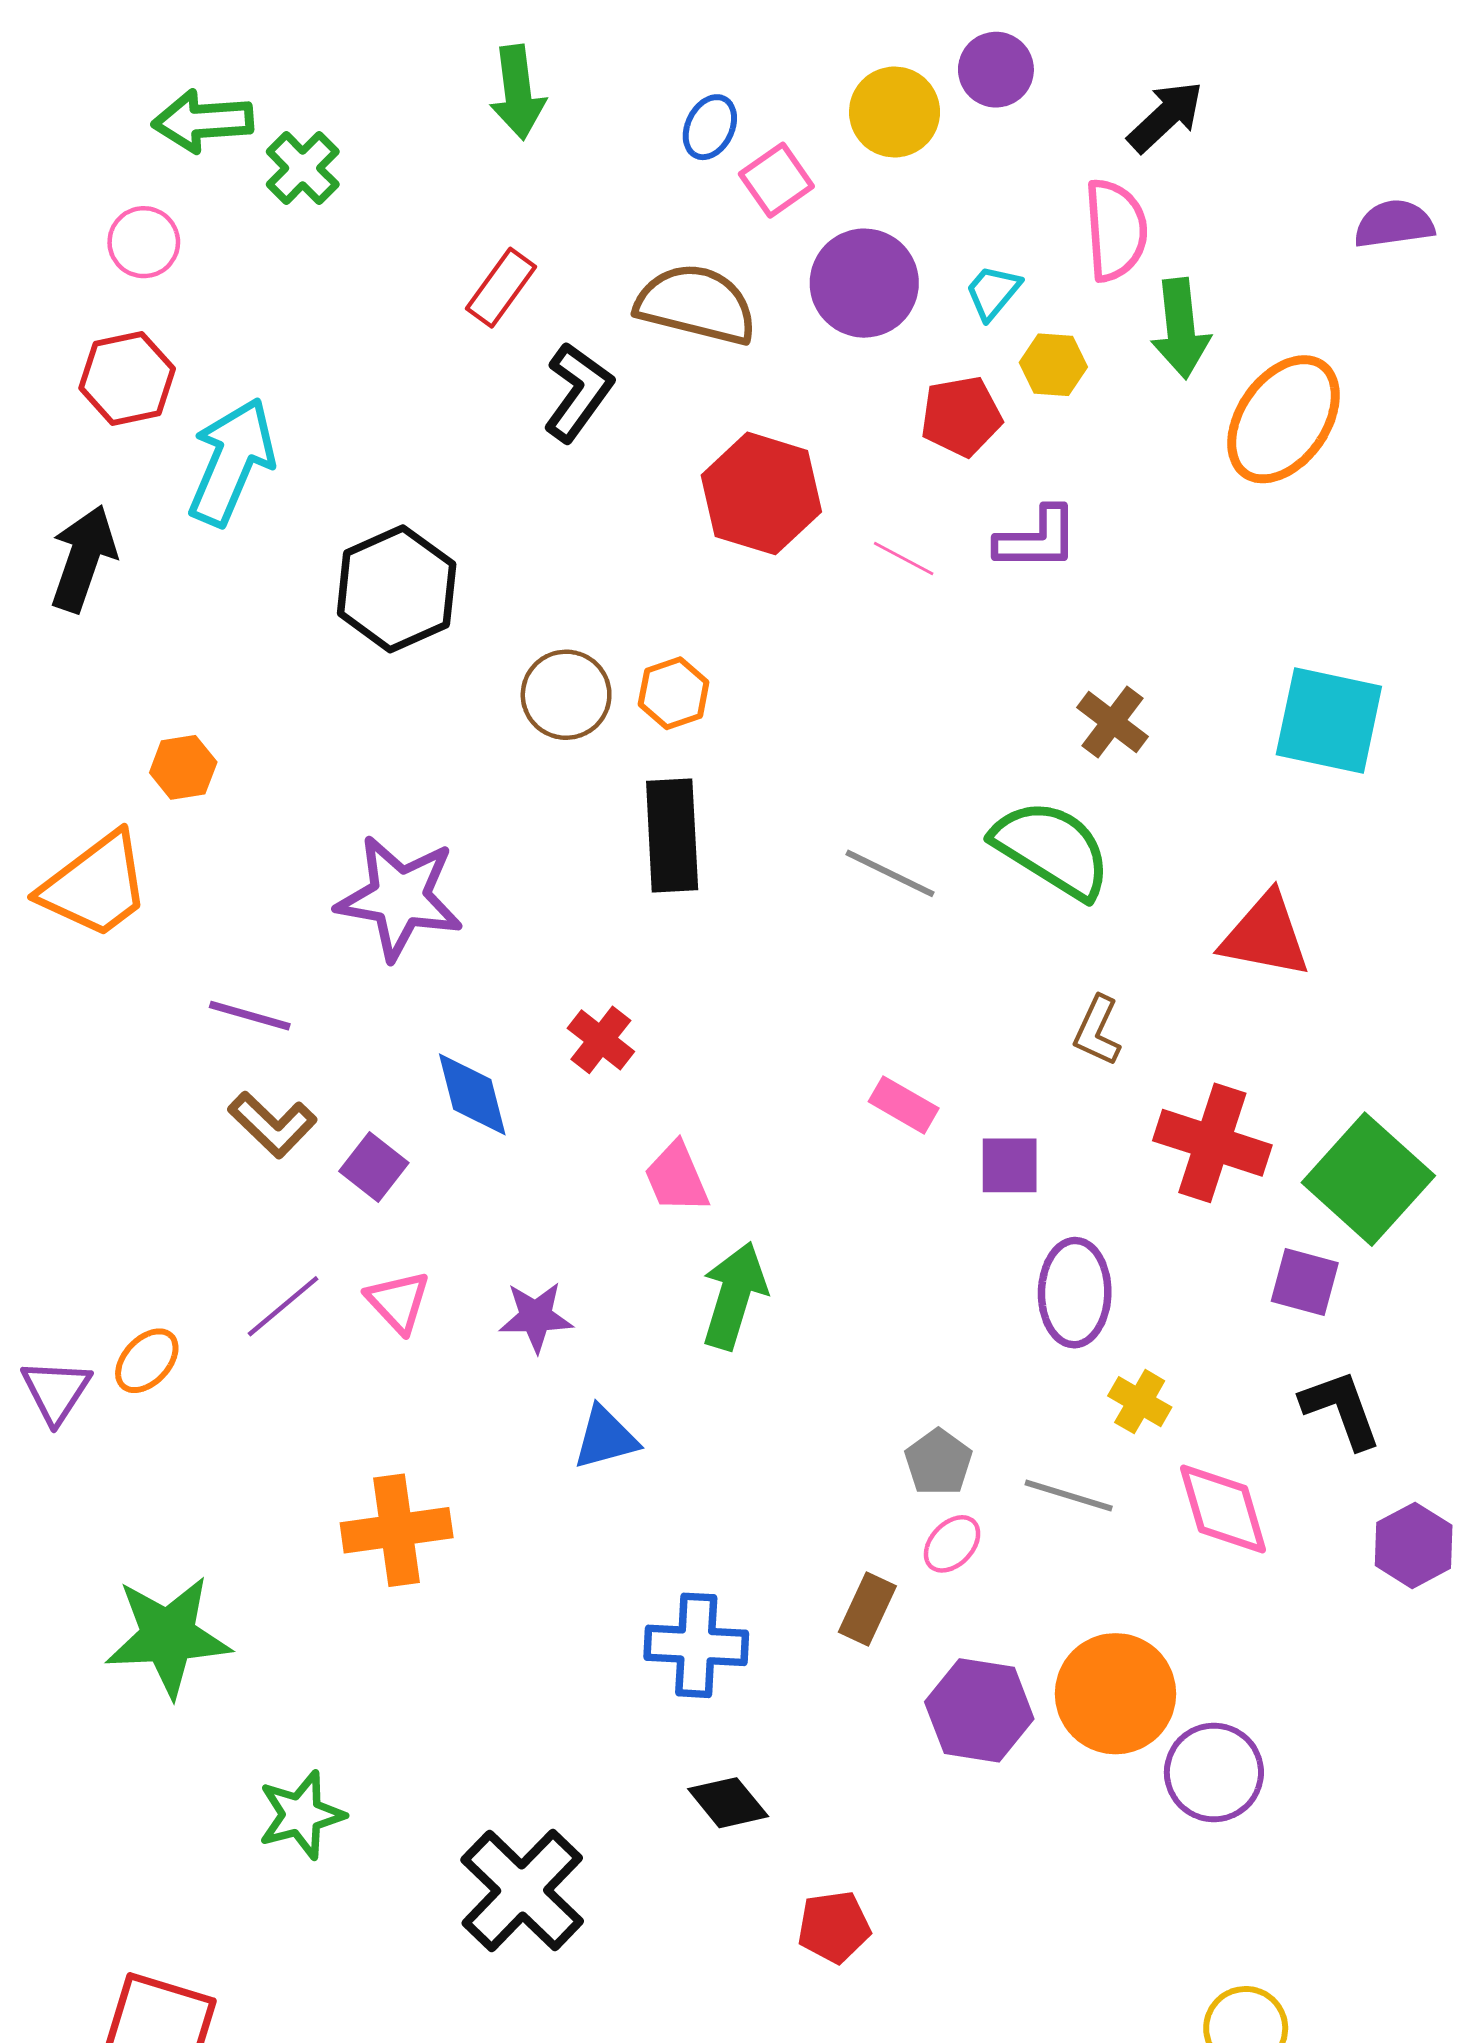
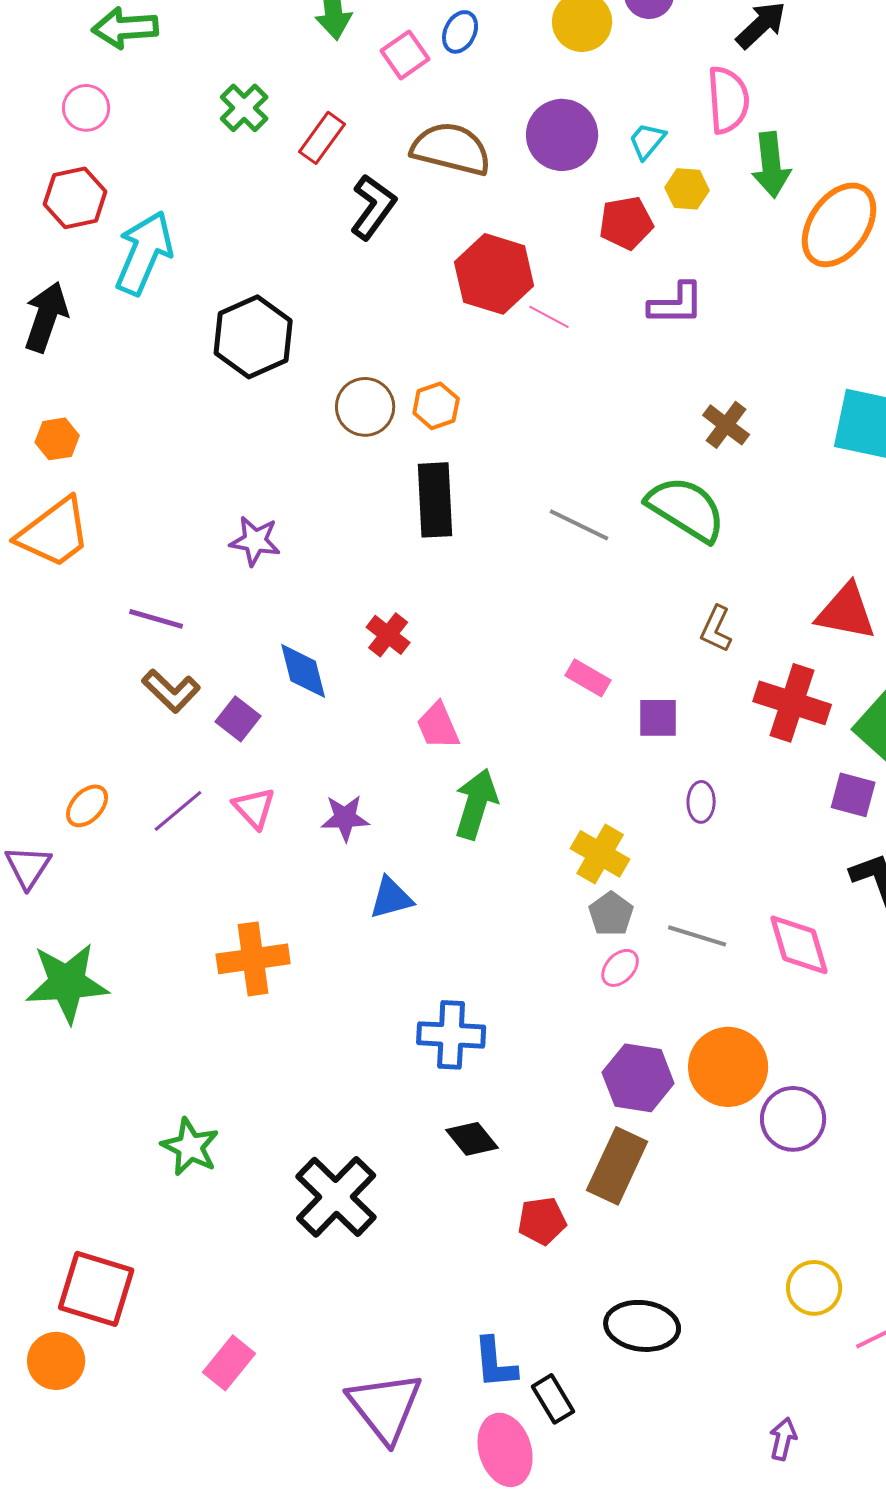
green cross: (303, 168) -> (244, 108), moved
pink square: (776, 180) -> (405, 55), moved
pink line: (904, 559) -> (549, 317), moved
orange hexagon: (183, 767) -> (57, 439), moved
purple star: (400, 898) -> (255, 541), size x0.6
red triangle: (1265, 935) -> (846, 612), moved
purple ellipse: (1075, 1293) -> (701, 802), size x0.6
orange ellipse: (147, 1361) -> (87, 806), moved
yellow cross: (1140, 1402) -> (600, 854), moved, size x1.4
brown rectangle: (867, 1609) -> (617, 1166), moved, size x1.6
green star: (168, 1636) -> (67, 983), moved
green star: (301, 1815) -> (190, 1147), turned -30

